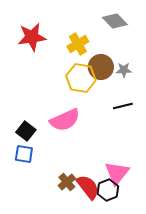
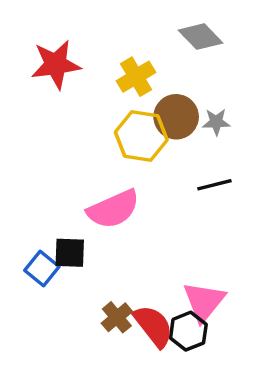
black square: (26, 131) -> (70, 253), moved, turned -36
blue square: (24, 154) -> (42, 268), turned 30

